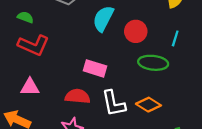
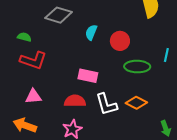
cyan semicircle: (103, 19) -> (91, 32), size x0.7
cyan line: (175, 38) -> (166, 55), moved

